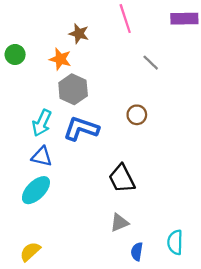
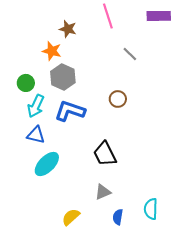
green circle: (15, 54) -> (26, 83), moved
cyan ellipse: (36, 190) -> (47, 164), moved
yellow semicircle: (30, 252) -> (71, 217), moved

